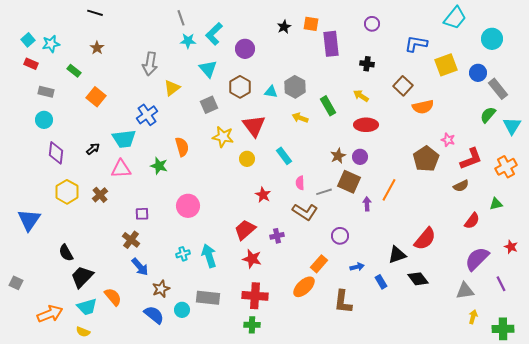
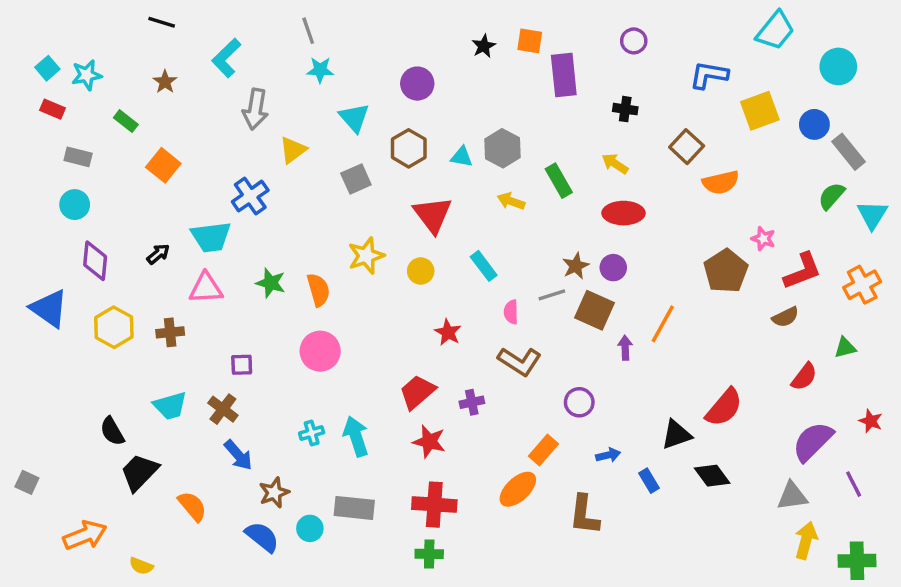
cyan L-shape: (214, 34) -> (226, 58), moved
yellow star: (223, 137) -> (366, 256), moved, turned -30
orange semicircle: (182, 147) -> (318, 290), moved
gray line: (324, 192) -> (552, 295), moved
brown cross: (100, 195) -> (170, 332), turned 35
blue triangle: (29, 220) -> (49, 309), moved, turned -30
cyan trapezoid: (87, 307) -> (170, 406), moved
yellow arrow: (473, 317) -> (806, 540), size x1.5

